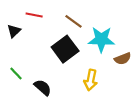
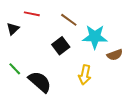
black square: (65, 49) -> (61, 46), size x0.7
black semicircle: (43, 87) -> (40, 82), size x1.4

